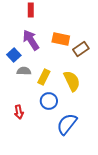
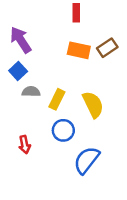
red rectangle: (31, 10) -> (76, 13), moved
purple arrow: (31, 40) -> (21, 40), moved
brown rectangle: (81, 49) -> (107, 48), moved

